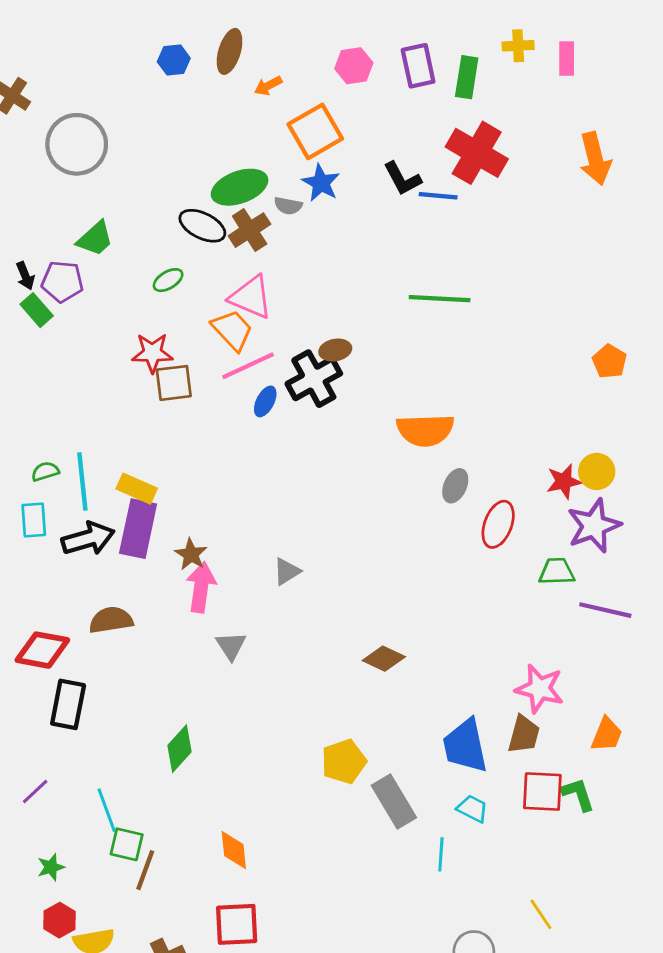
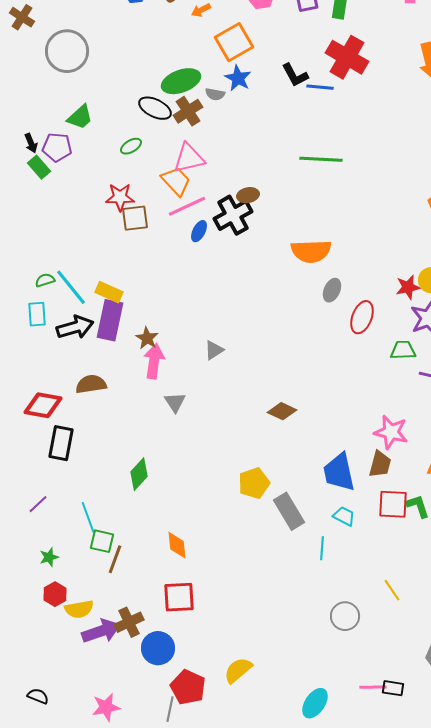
pink triangle: (251, 297) -> (189, 158), turned -36
cyan line: (82, 481) -> (71, 287), turned -33

